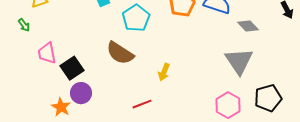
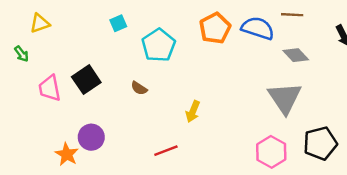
brown semicircle: (120, 53) -> (139, 88), size x0.5
black square: (72, 68) -> (86, 80), moved

